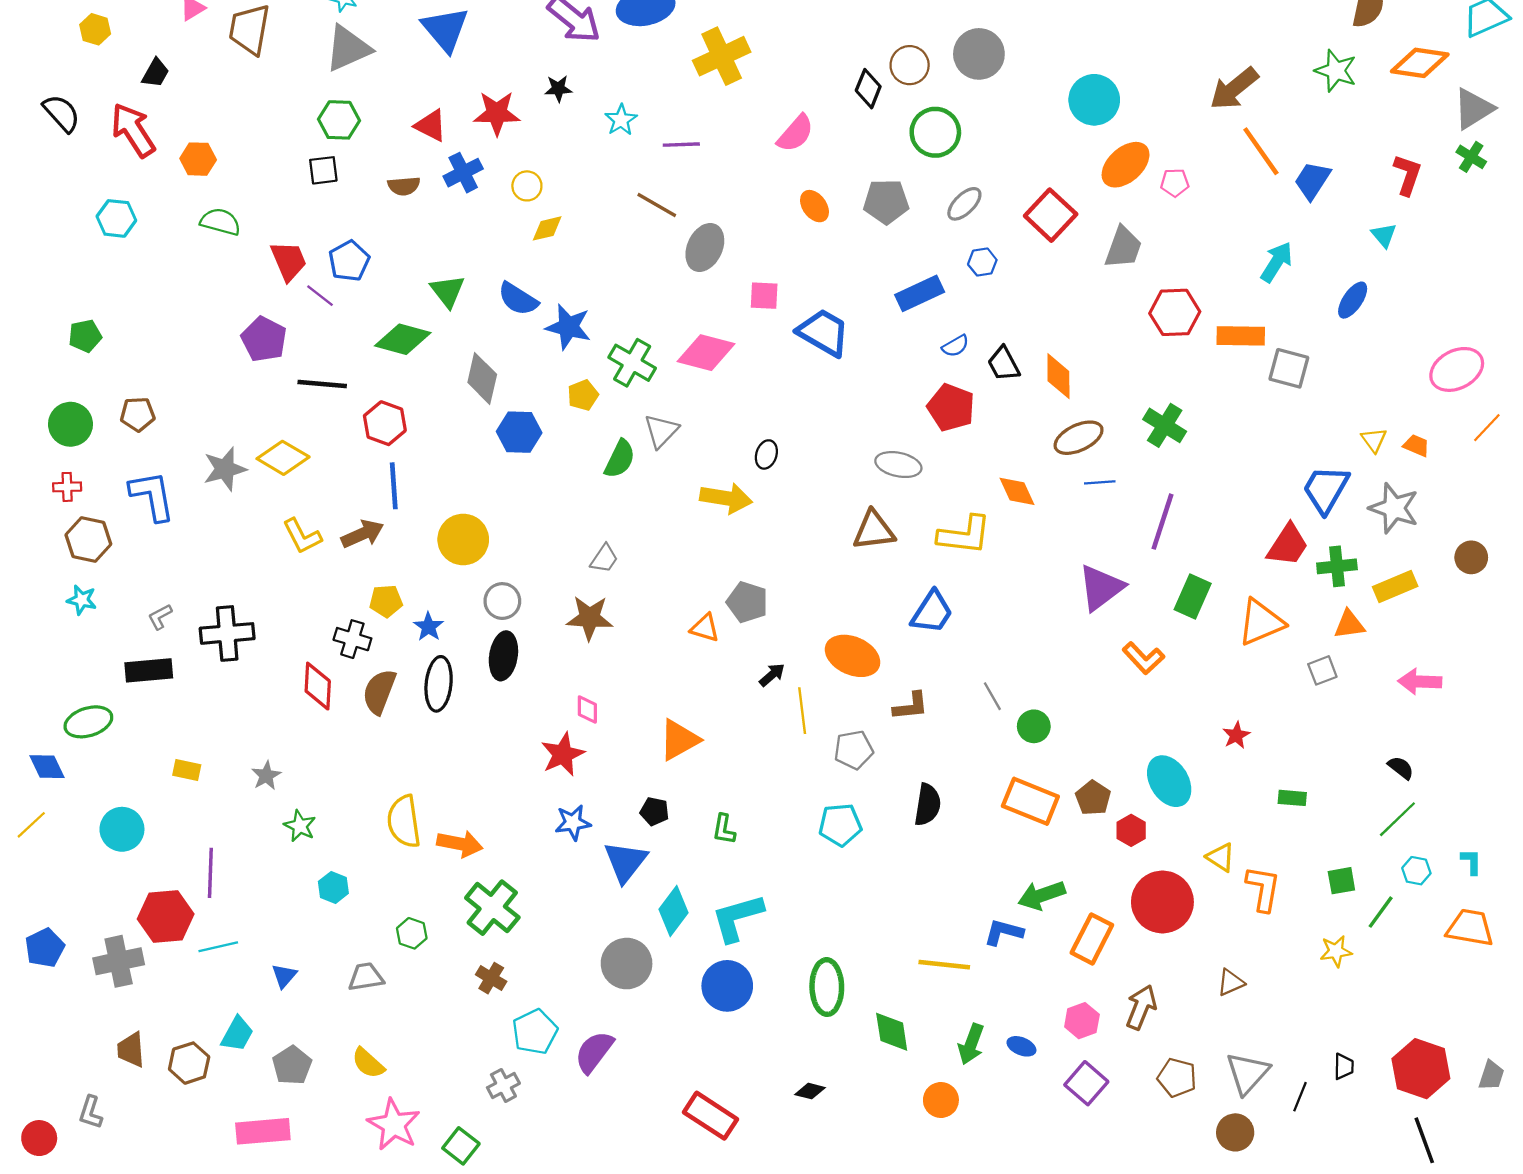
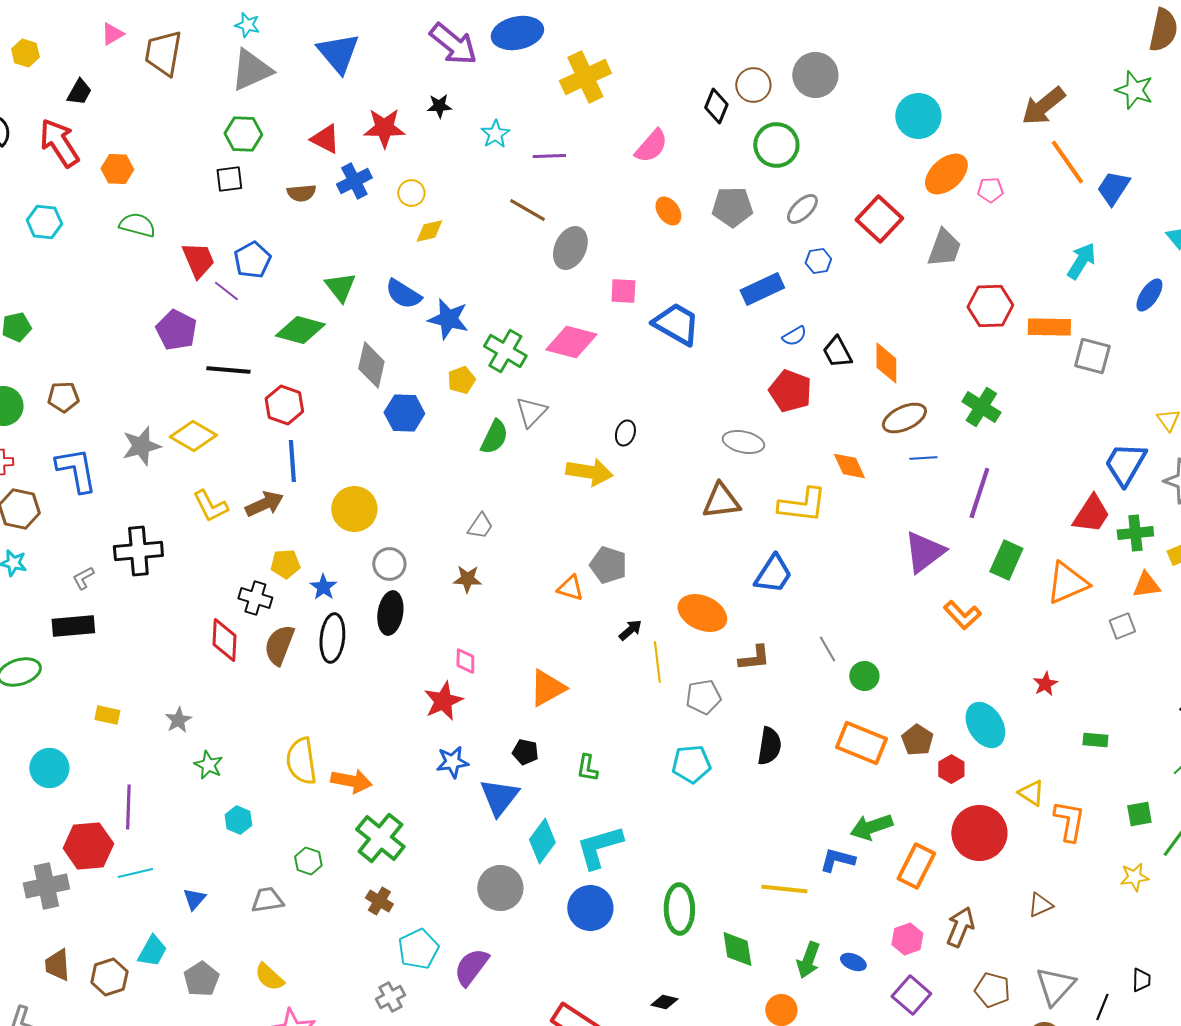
brown star: (590, 618) -> (467, 579), size x0.7
black cross: (227, 633) -> (138, 551), moved

